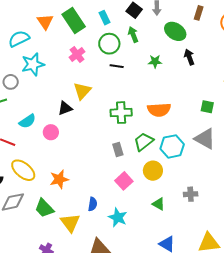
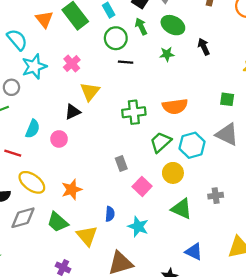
green ellipse: (175, 31) -> (173, 25), moved
cyan semicircle: (19, 39) -> (17, 40), turned 80
pink cross: (77, 54) -> (72, 64), moved
cyan semicircle: (27, 121) -> (33, 129), turned -30
gray rectangle: (118, 150) -> (121, 164), moved
green triangle: (159, 204) -> (182, 209), size x1.5

